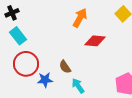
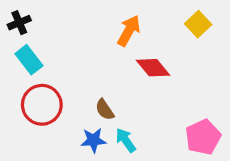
red diamond: (95, 41) -> (153, 68), turned 45
blue star: (45, 80) -> (93, 140), moved

